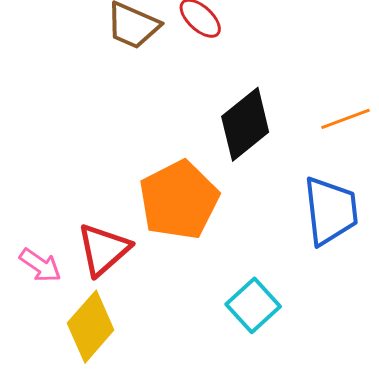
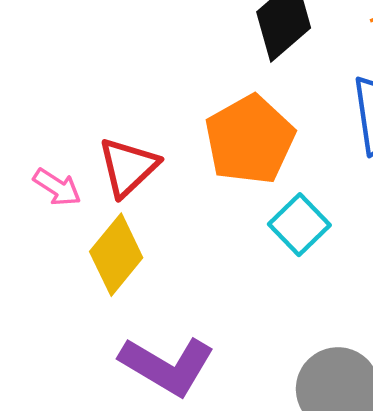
orange pentagon: (179, 200) -> (250, 140), moved

